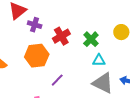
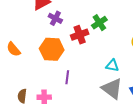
green cross: (91, 39) -> (99, 23), moved
purple line: (57, 80) -> (67, 77), turned -48

